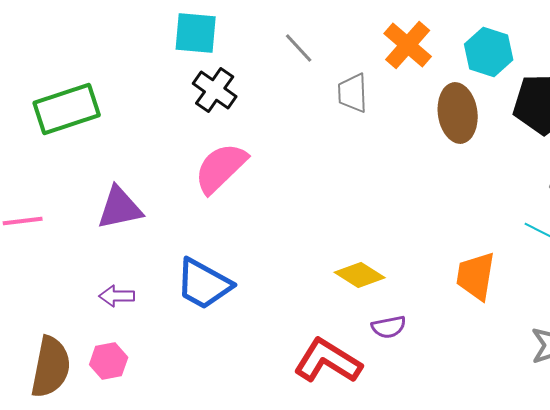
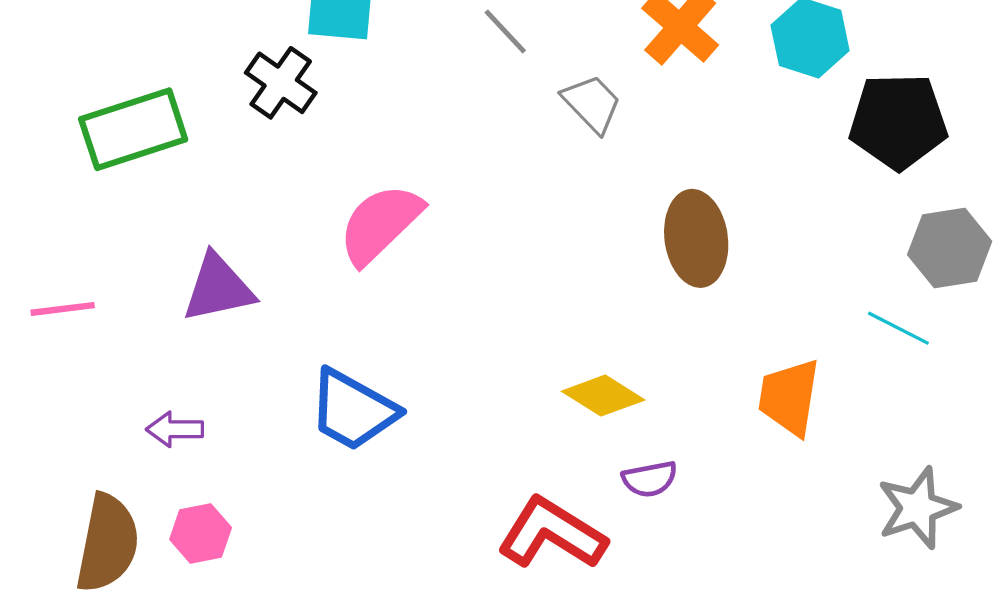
black cross: (215, 90) -> (281, 83), moved
gray trapezoid: (353, 93) -> (592, 104), turned 138
brown ellipse: (458, 113) -> (696, 238), moved
purple arrow: (117, 296) -> (175, 429), moved

